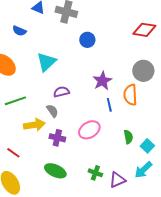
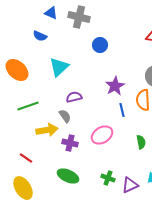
blue semicircle: (19, 31) -> (40, 36), moved

